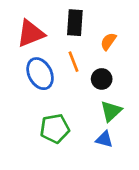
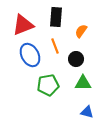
green triangle: (111, 111) -> (83, 83), turned 42
green pentagon: (55, 129) -> (48, 85), moved
blue triangle: (104, 139) -> (87, 112), moved

